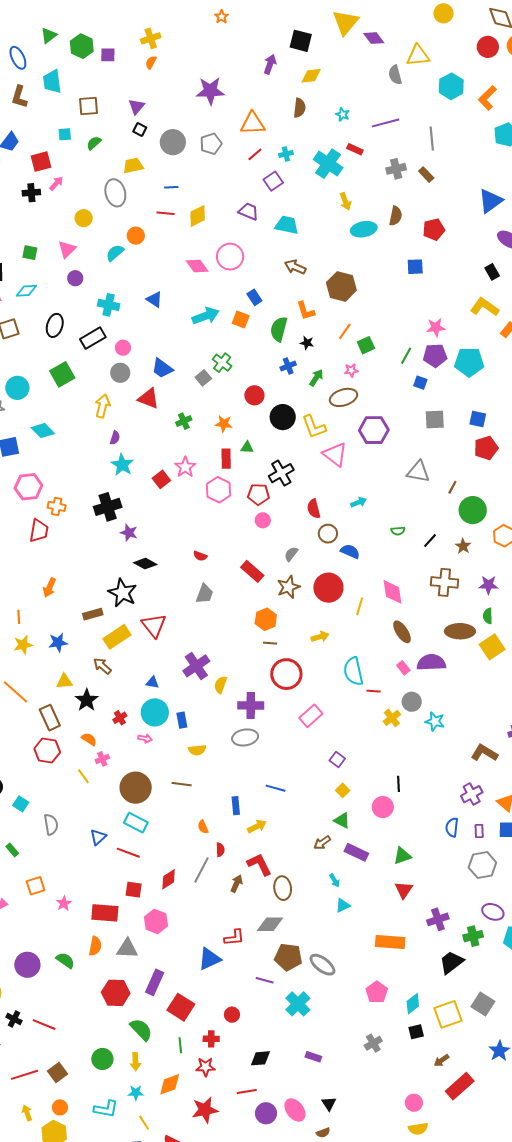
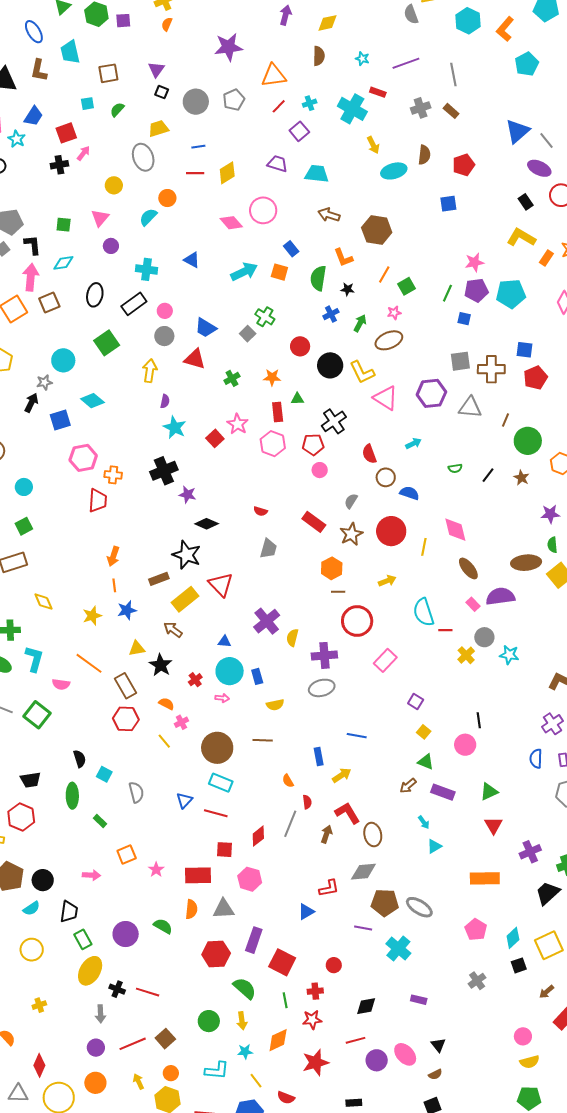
gray square: (435, 419) -> (460, 361), moved
purple hexagon: (374, 430) -> (431, 393), moved
brown cross: (444, 582) -> (491, 369), moved
orange line: (19, 617) -> (114, 585), moved
blue triangle: (209, 959) -> (306, 912), size x0.7

